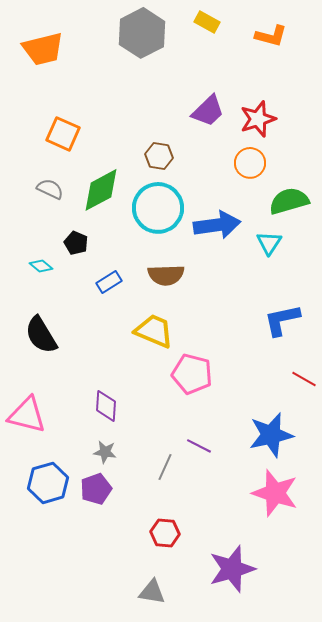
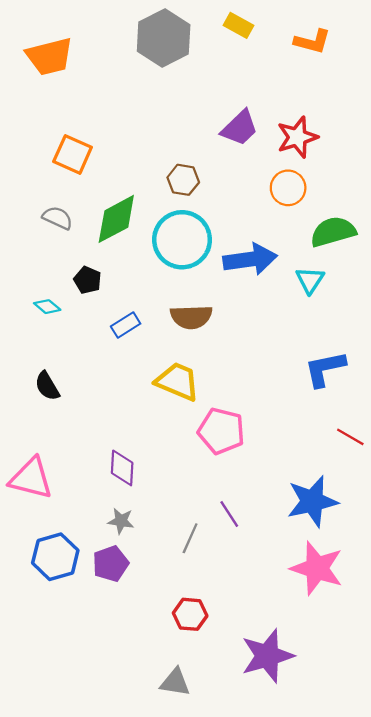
black semicircle: (41, 335) -> (47, 386), size x0.7
purple line: (199, 446) -> (229, 514), turned 30

